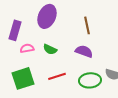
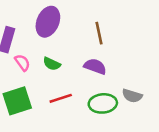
pink semicircle: (27, 48) -> (22, 63), turned 64

